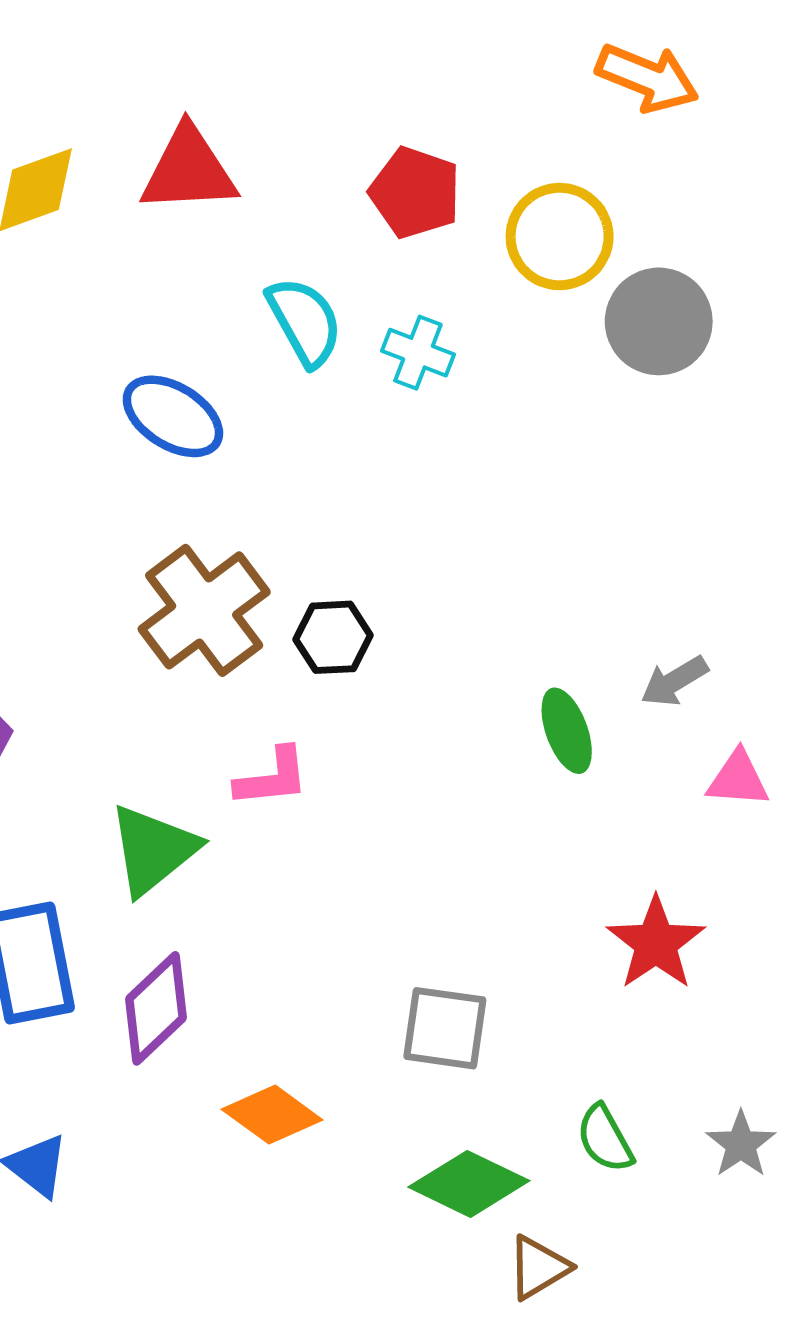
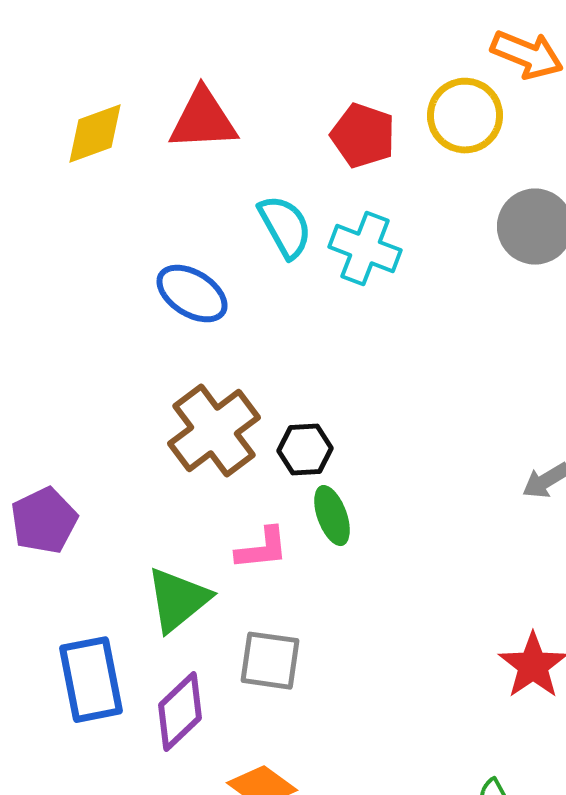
yellow circle: (560, 237) -> (465, 116), moved
cyan cross: (418, 353) -> (365, 249), size x1.4
green ellipse: (567, 731) -> (332, 516), moved
gray square: (445, 1028) -> (270, 661), moved

